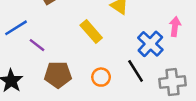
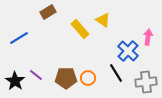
yellow rectangle: (91, 32) -> (80, 29), moved
purple line: (37, 45) -> (36, 75), moved
brown pentagon: (58, 75) -> (66, 78), moved

